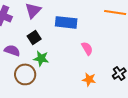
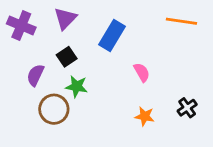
blue rectangle: (66, 22) -> (112, 35), turned -65
purple semicircle: (12, 50) -> (35, 75), turned -84

